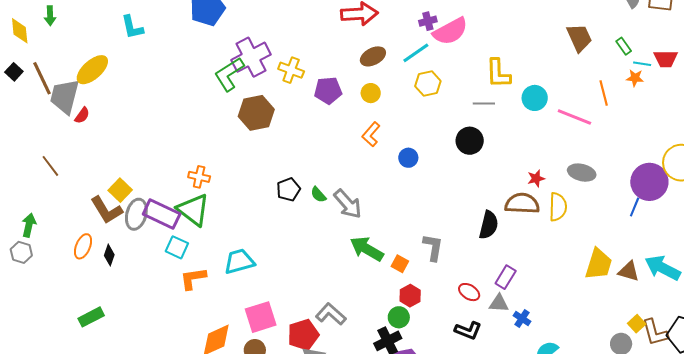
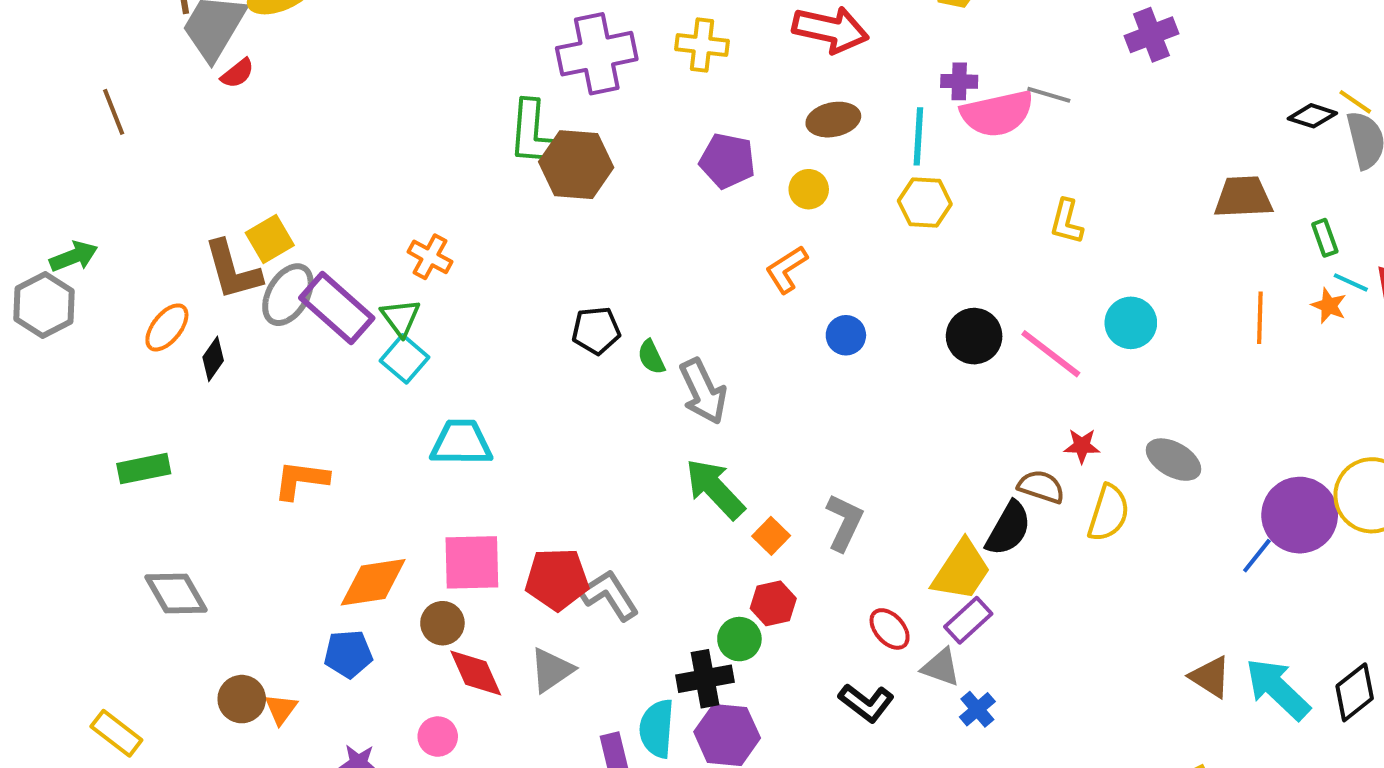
brown trapezoid: (579, 38) -> (1243, 197), turned -84
cyan line: (416, 53) -> (918, 136), turned -68
yellow cross: (291, 70) -> (702, 45), moved, turned -30
yellow L-shape: (498, 73) -> (1067, 222), size x0.7
green L-shape: (229, 74) -> (534, 134), moved, turned -69
cyan circle: (535, 98) -> (1131, 323), moved
gray line: (484, 104) -> (1049, 95), moved
pink line: (574, 117) -> (1051, 354), moved
brown line: (50, 166) -> (114, 112), moved
brown semicircle: (522, 203) -> (1041, 487), size x0.7
green triangle: (193, 210) -> (401, 318), size x0.6
green arrow: (29, 225) -> (74, 257), turned 40
black semicircle: (489, 225) -> (1008, 529), moved
cyan square: (177, 247) -> (405, 359), moved
gray hexagon: (21, 252) -> (44, 305), size x1.4
yellow trapezoid: (599, 264) -> (961, 570), moved
orange L-shape: (193, 278) -> (301, 480), moved
red pentagon: (303, 335) -> (557, 579), moved

